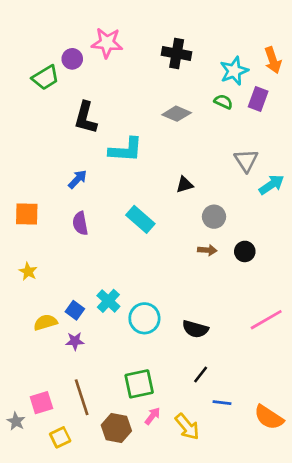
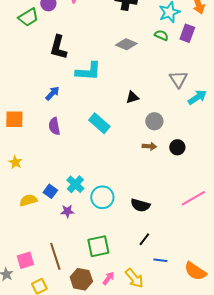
purple star: (75, 341) -> (67, 211), moved
pink arrow: (152, 416) -> (108, 278), moved

